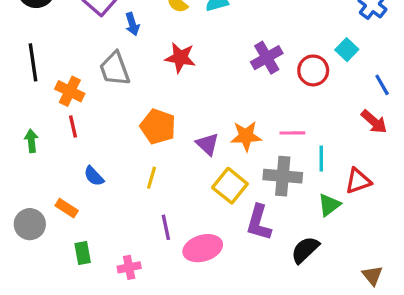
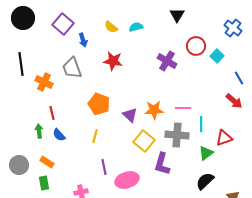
purple cross: (267, 58) -> (167, 61), turned -30
red circle: (313, 70) -> (196, 46), moved
red line: (73, 126) -> (52, 113), moved
green arrow: (31, 141) -> (39, 131), moved
orange rectangle: (67, 208) -> (47, 162), moved
black semicircle: (305, 250) -> (205, 181), moved
green rectangle: (83, 253) -> (44, 183), moved

